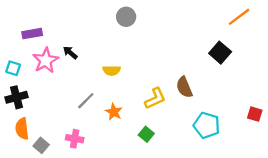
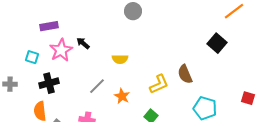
black cross: (16, 97) -> (49, 83), moved

